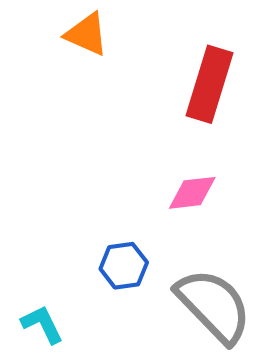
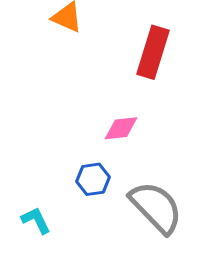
pink diamond: (192, 193) -> (121, 128), moved

